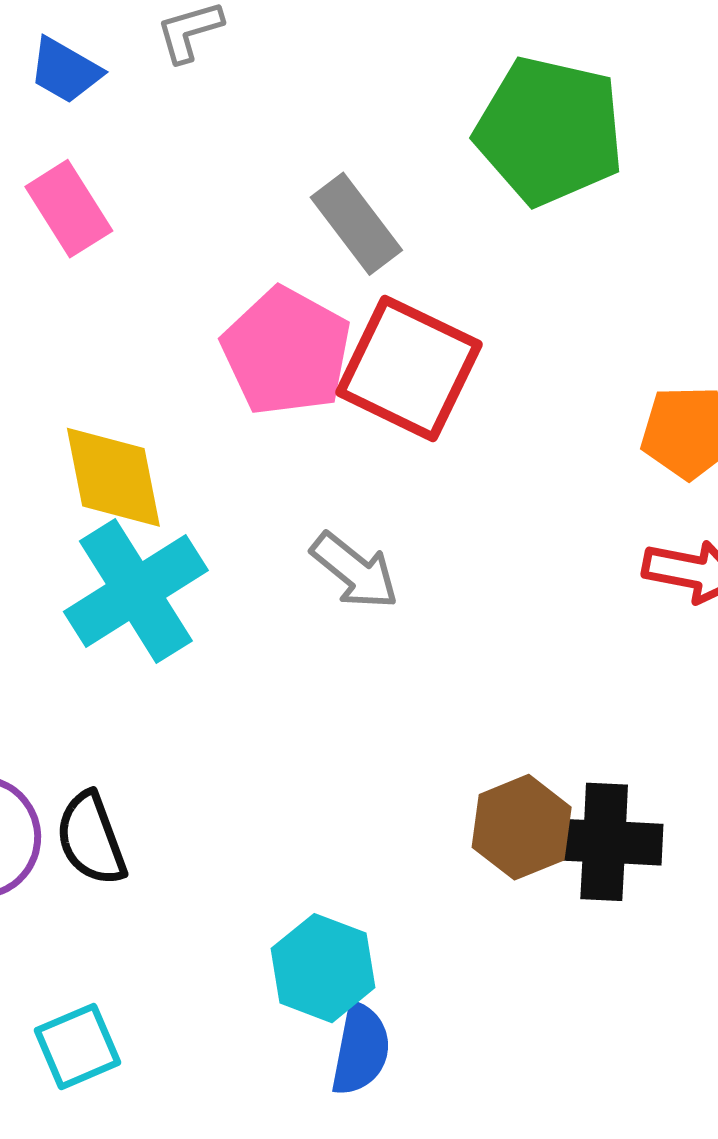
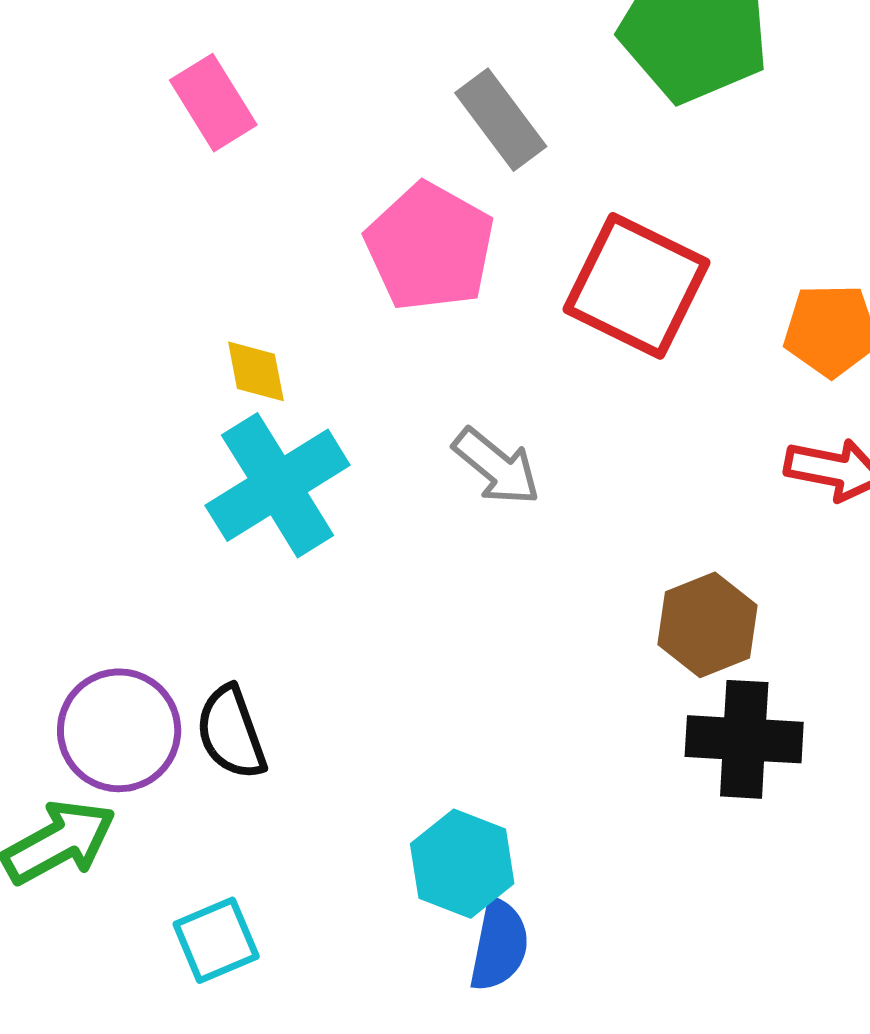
red square: (409, 368) -> (636, 286), moved
yellow diamond: (113, 477) -> (256, 371), size x0.6
brown hexagon: (522, 827) -> (708, 625), moved

